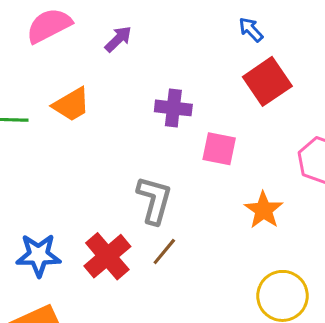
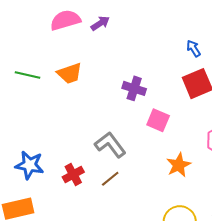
purple arrow: (118, 39) -> (100, 23), moved
gray L-shape: (154, 200) -> (110, 145), turned -64
red cross: (107, 256) -> (73, 174), size x0.7

